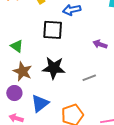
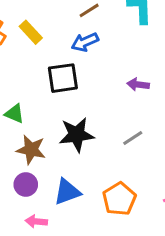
blue triangle: (40, 103) -> (67, 192), turned 30

